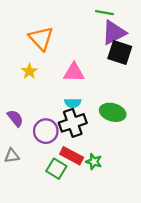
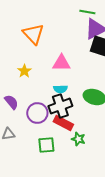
yellow star: (29, 71) -> (24, 71), moved
red rectangle: (72, 156) -> (63, 123), moved
green square: (56, 169) -> (46, 145), turned -36

